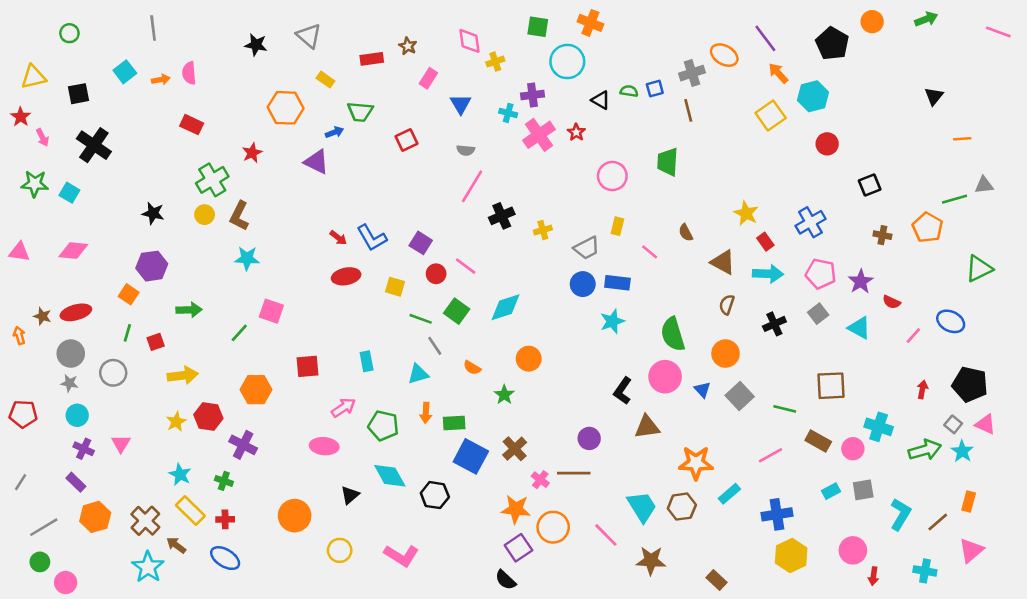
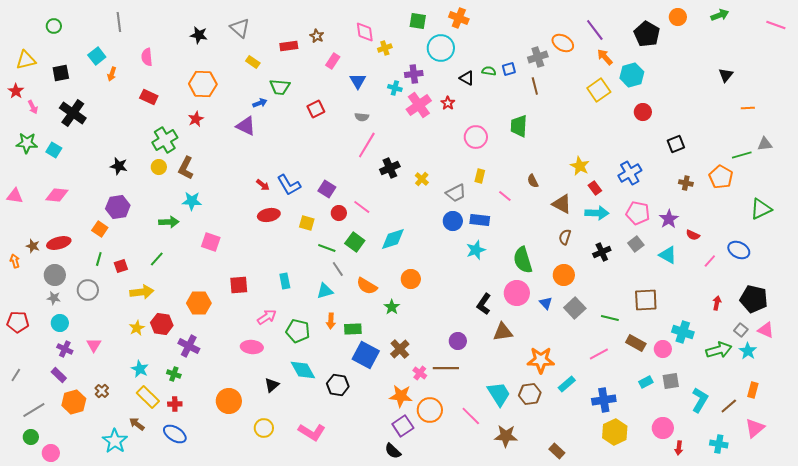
orange arrow: (161, 80) -> (112, 74), moved, turned 120
orange hexagon: (286, 108) -> (203, 84), moved
yellow cross: (543, 230) -> (422, 179), turned -32
green arrow: (189, 310) -> (169, 222), moved
green line: (239, 333) -> (157, 259), moved
orange semicircle: (472, 368) -> (367, 286), size x1.5
brown cross: (145, 521) -> (102, 391), moved, size x0.6

